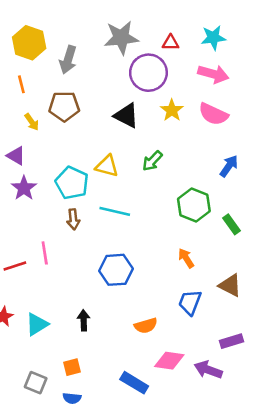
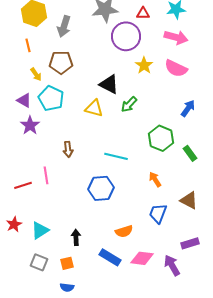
black triangle: (126, 115) -> (109, 84), moved
cyan pentagon: (72, 183) -> (51, 98), moved
cyan line: (115, 211) -> (116, 156), moved
black arrow: (84, 320) -> (76, 237), moved
purple arrow: (208, 370) -> (172, 265), turned 40
gray square: (36, 383) -> (39, 262), moved
blue rectangle: (134, 383) -> (110, 257), moved

